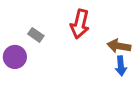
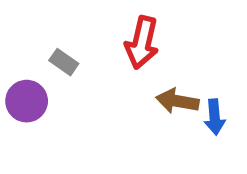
brown arrow: (119, 46) -> (177, 101), moved

